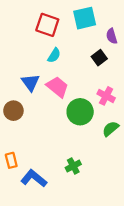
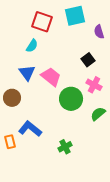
cyan semicircle: (54, 55) -> (32, 46), moved
black square: (99, 58) -> (88, 60), moved
blue L-shape: (34, 178) -> (30, 129), moved

